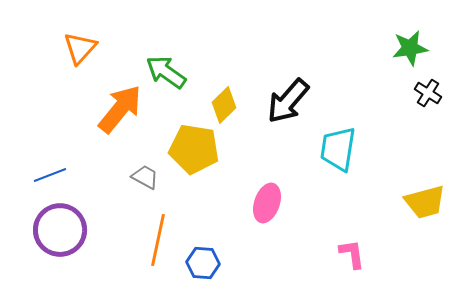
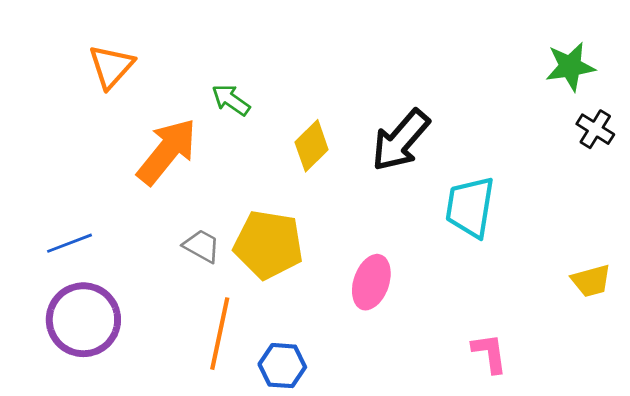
green arrow: (166, 72) -> (231, 100), size x0.7
yellow pentagon: (194, 149) -> (268, 245), moved
yellow trapezoid: (425, 202) -> (591, 281), size x0.7

